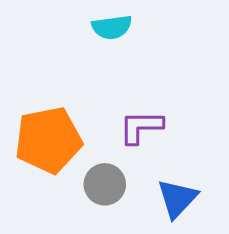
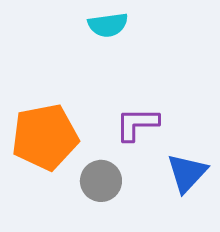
blue triangle: (177, 198) -> (187, 173), moved

